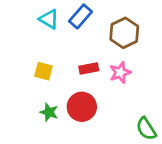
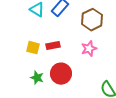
red rectangle: (89, 68) -> (53, 46), moved

